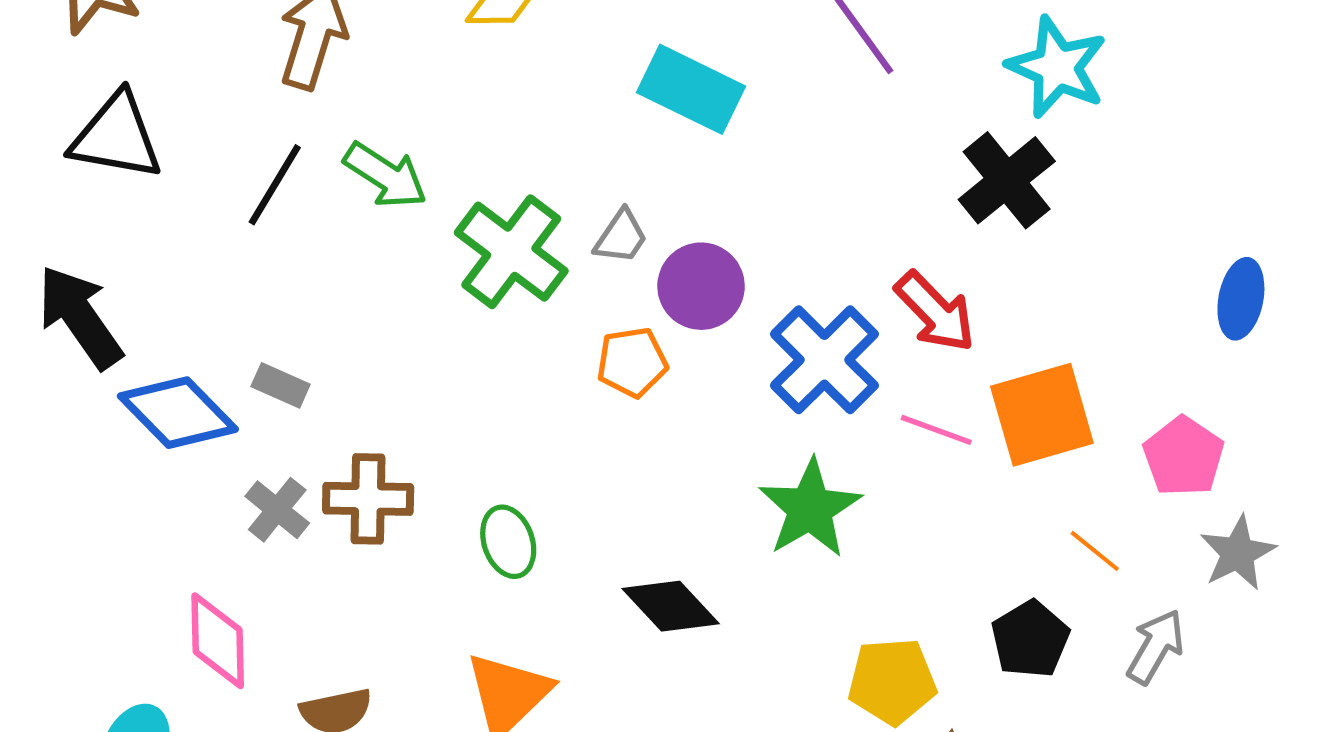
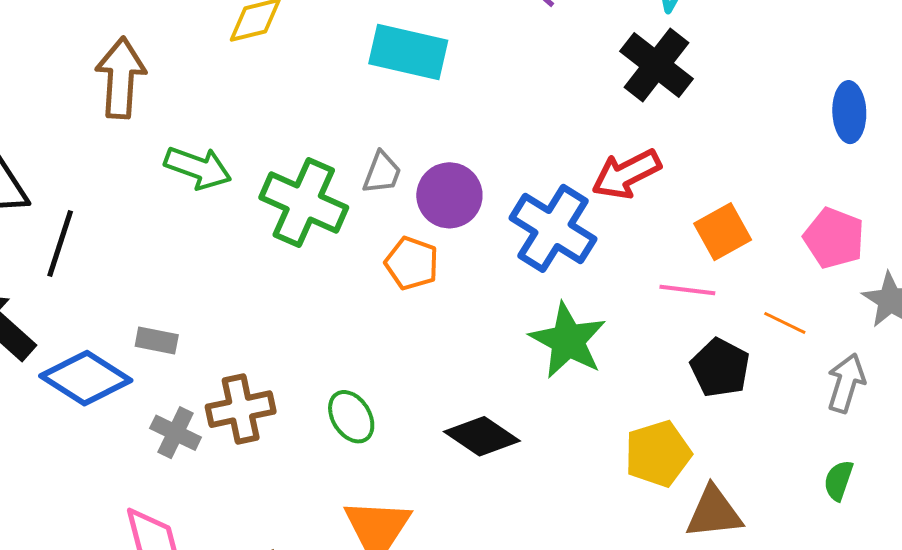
black line: (275, 185) -> (60, 244), moved
red arrow: (935, 312) -> (626, 174), turned 120
orange pentagon: (632, 362) -> (412, 263), turned -30
orange square: (1042, 415) -> (723, 232), size x0.7
pink line: (936, 430) -> (687, 290), moved
black pentagon: (1030, 639) -> (720, 368), moved

